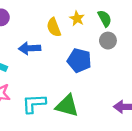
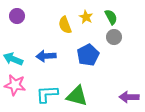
blue arrow: (30, 48) -> (46, 56), moved
blue pentagon: (79, 60) -> (88, 55), turned 30

